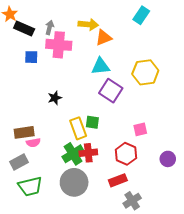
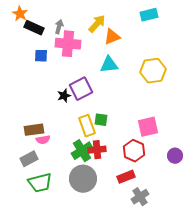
cyan rectangle: (141, 15) -> (149, 15), turned 42
yellow arrow: (88, 24) -> (97, 24), turned -54
purple square: (111, 91) -> (81, 89), moved, turned 30
pink square: (140, 129) -> (148, 127), size x1.5

